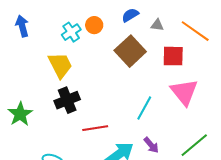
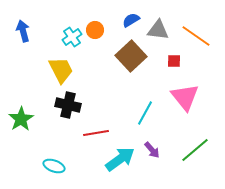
gray triangle: (157, 25) -> (158, 30), size x1.6
red square: (173, 56) -> (174, 61), size x0.6
black cross: (67, 100) -> (68, 105), turned 35

